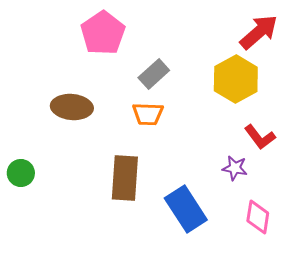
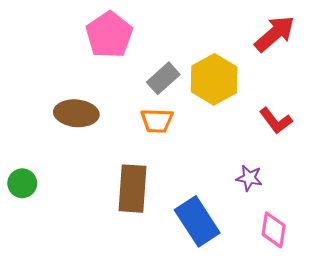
yellow hexagon: (236, 79) -> (214, 79), moved
red L-shape: (260, 137) -> (276, 121), moved

